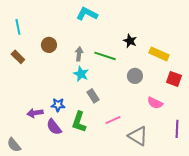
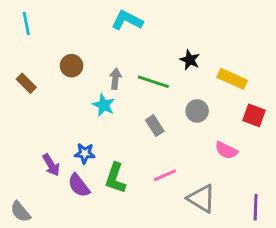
cyan line: (18, 27) -> (26, 23), moved
cyan star: (81, 74) -> (104, 105), moved
gray rectangle: (93, 96) -> (155, 126), moved
purple arrow: (35, 113) -> (51, 165), turned -112
purple line: (177, 129) -> (256, 207), moved

